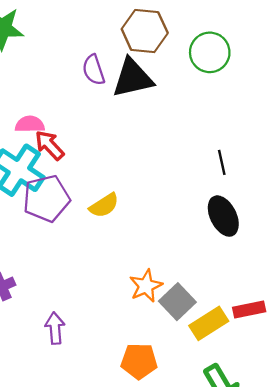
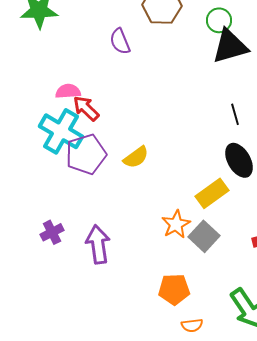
green circle: (210, 52) -> (219, 20), size x0.7
black triangle: (133, 78) -> (230, 46), moved
yellow rectangle: (209, 323) -> (212, 193), moved
purple arrow: (55, 328) -> (98, 244), moved, size x1.4

